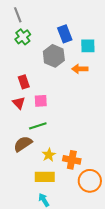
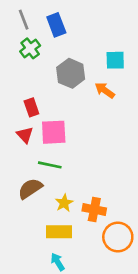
blue rectangle: (65, 34) -> (56, 25), moved
orange arrow: (80, 69) -> (105, 90), turned 35
pink square: (41, 101) -> (54, 132), size x1.5
green line: (38, 126) -> (50, 165), turned 30

